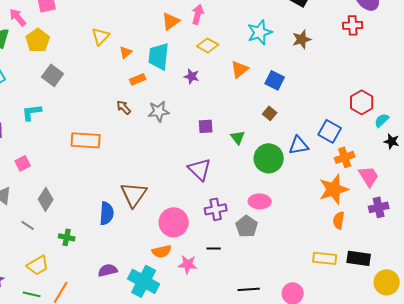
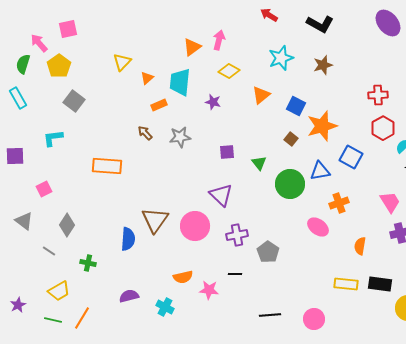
red cross: (353, 25) -> (378, 95), moved
orange cross: (345, 157) -> (339, 203), moved
orange star: (334, 189) -> (322, 126), moved
pink ellipse: (260, 201) -> (318, 227), moved, turned 35
pink circle: (174, 222) -> (195, 226), moved
cyan cross: (144, 281) -> (165, 307), size x0.6

